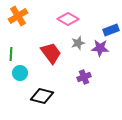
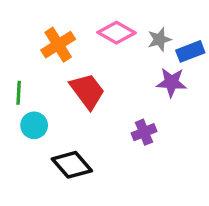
orange cross: (18, 16) -> (58, 45), moved
gray star: (78, 43) -> (159, 39), moved
black diamond: (42, 96) -> (72, 165), turned 35

